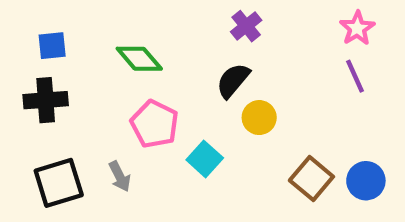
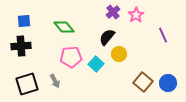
pink star: (357, 28) -> (136, 15), moved
pink pentagon: (155, 124) -> (71, 57), turned -30
cyan square: (205, 159) -> (96, 64), moved

